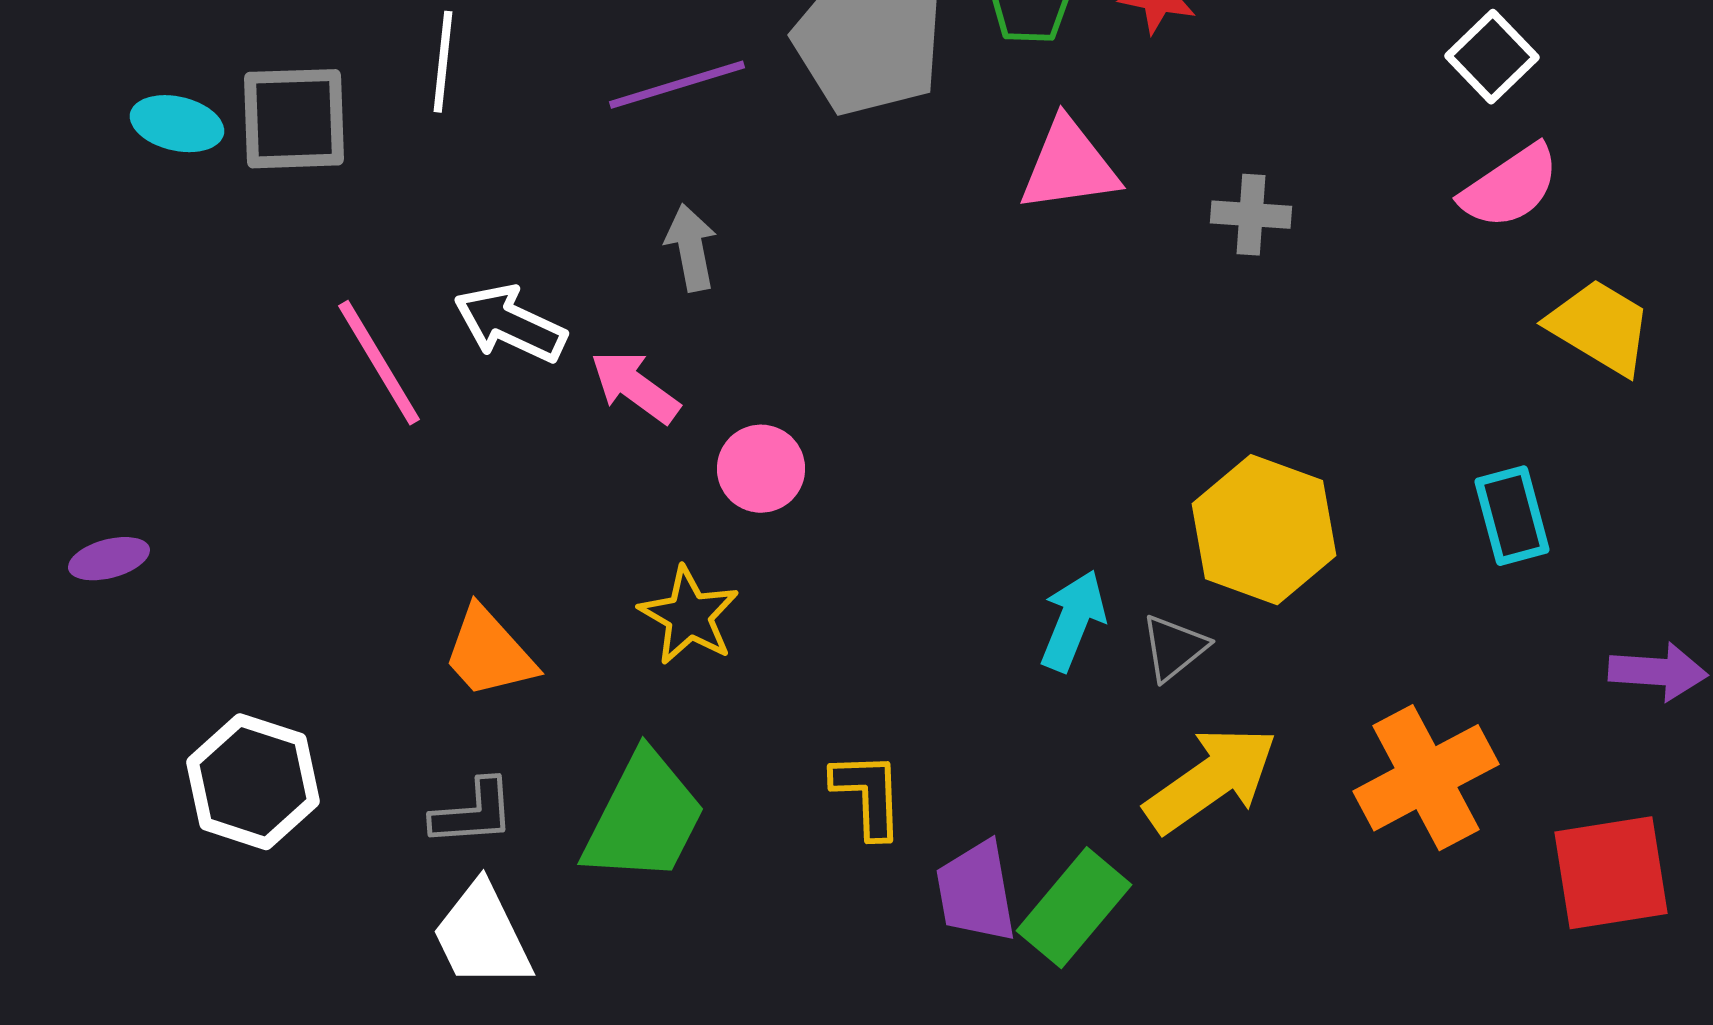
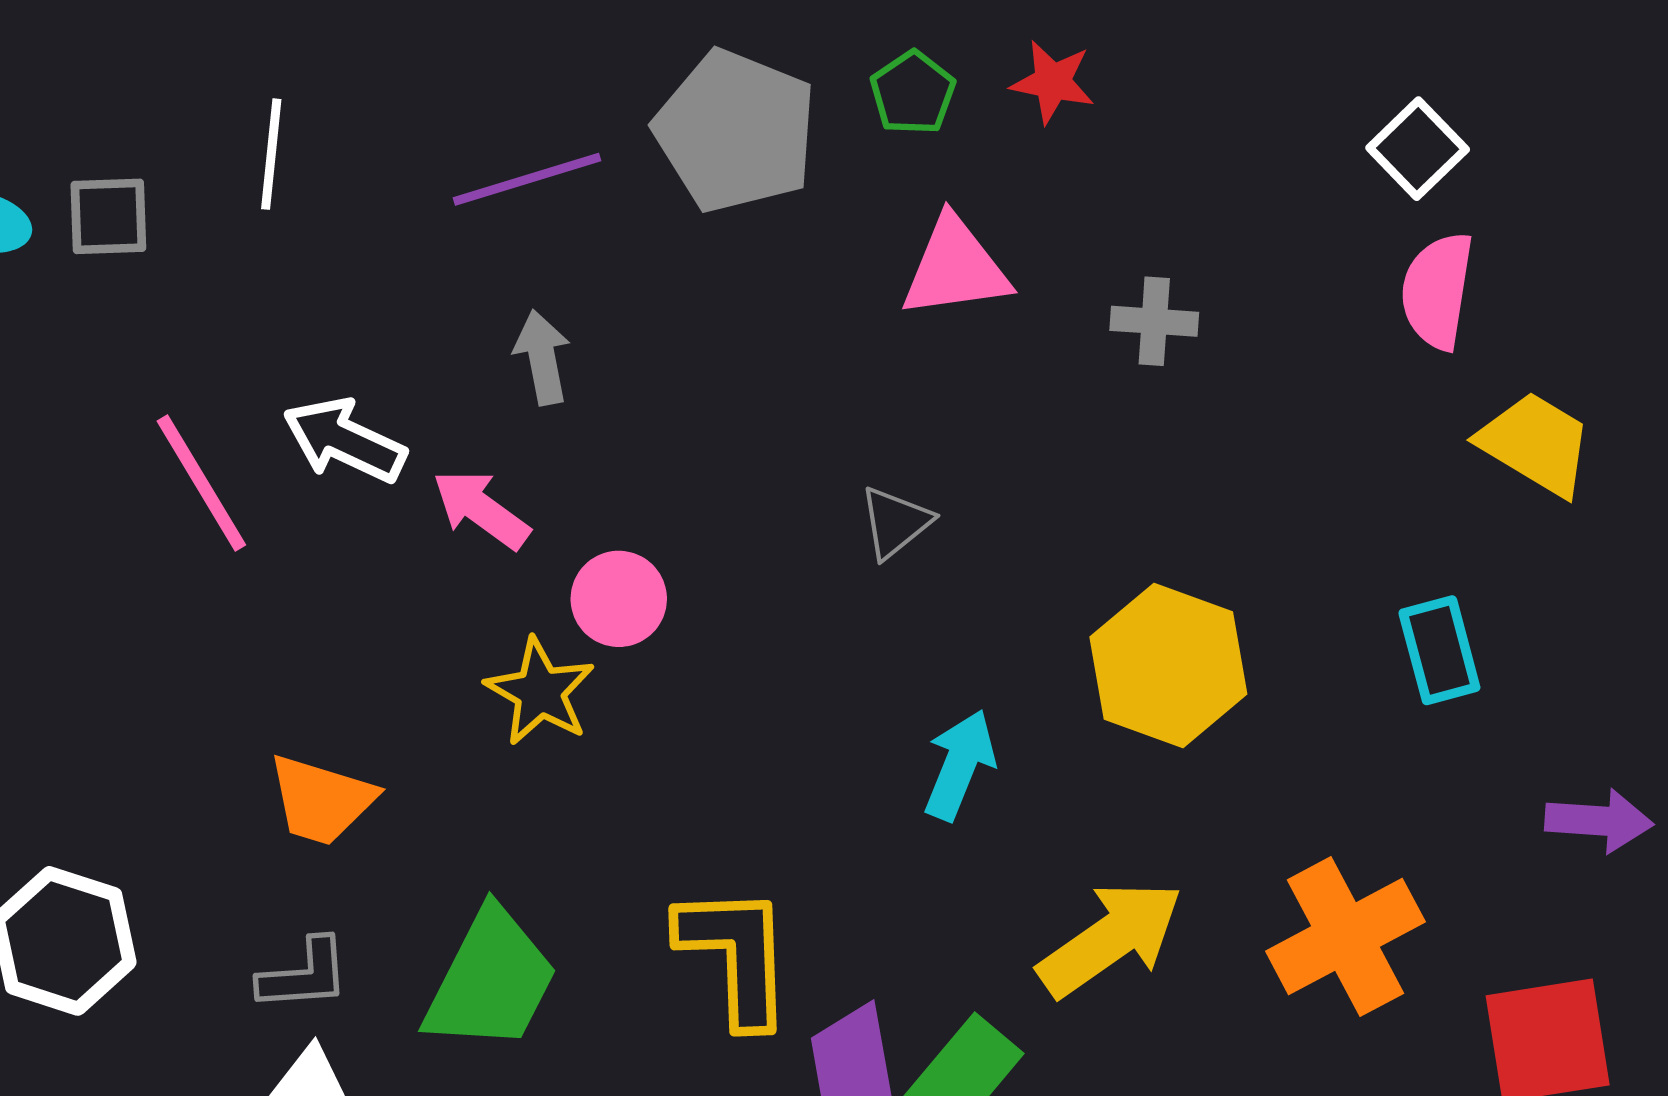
gray square: (294, 119) -> (108, 216), size x0.7
pink semicircle: (1510, 187) -> (1437, 291), turned 133
yellow star: (689, 616) -> (540, 692), moved
gray triangle: (1174, 648) -> (895, 522), moved
orange trapezoid: (489, 653) -> (321, 800), turned -31
yellow L-shape: (868, 795) -> (736, 955), size x1.5

